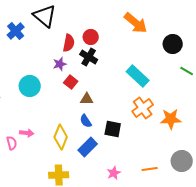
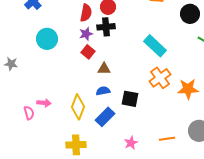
black cross: (89, 57) -> (106, 27), turned -36
purple star: (60, 64) -> (86, 34), moved
cyan circle: (30, 86) -> (47, 39), moved
blue semicircle: (86, 121) -> (103, 91), turned 112

